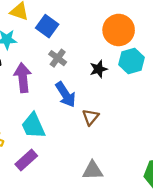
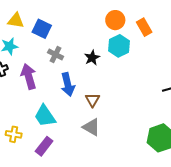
orange circle: (119, 30) -> (115, 20), moved, size x0.7
blue arrow: (66, 95) -> (68, 84), turned 30
gray triangle: (93, 170) -> (91, 127), moved, turned 42

